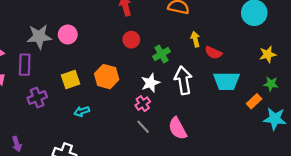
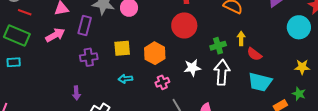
red circle: (131, 40) -> (184, 25), size x1.6
green cross: (162, 54) -> (218, 46), moved
pink cross: (143, 104) -> (162, 82), moved
purple arrow: (17, 144) -> (76, 93), moved

